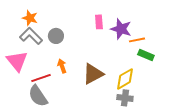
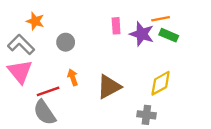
gray L-shape: (31, 36) -> (21, 45), moved
orange line: (137, 40) -> (161, 19), moved
green rectangle: (146, 55) -> (169, 35), moved
yellow diamond: (125, 79) -> (161, 83), moved

